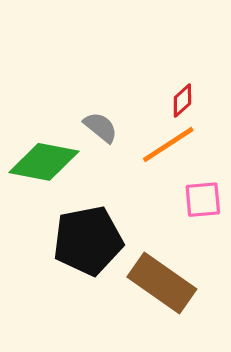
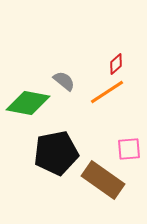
pink square: (203, 200) -> (129, 149), moved

